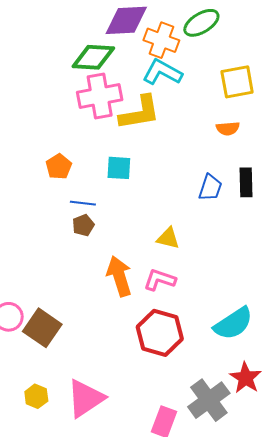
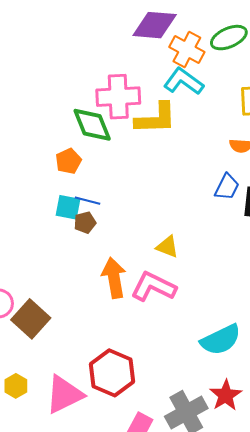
green diamond: (93, 57) -> (92, 125), moved, turned 57
cyan square: (119, 168) -> (68, 207), moved
blue trapezoid: (210, 188) -> (227, 187), moved
pink L-shape: (160, 280) -> (153, 287), size x1.4
red hexagon: (160, 333) -> (112, 373), moved

